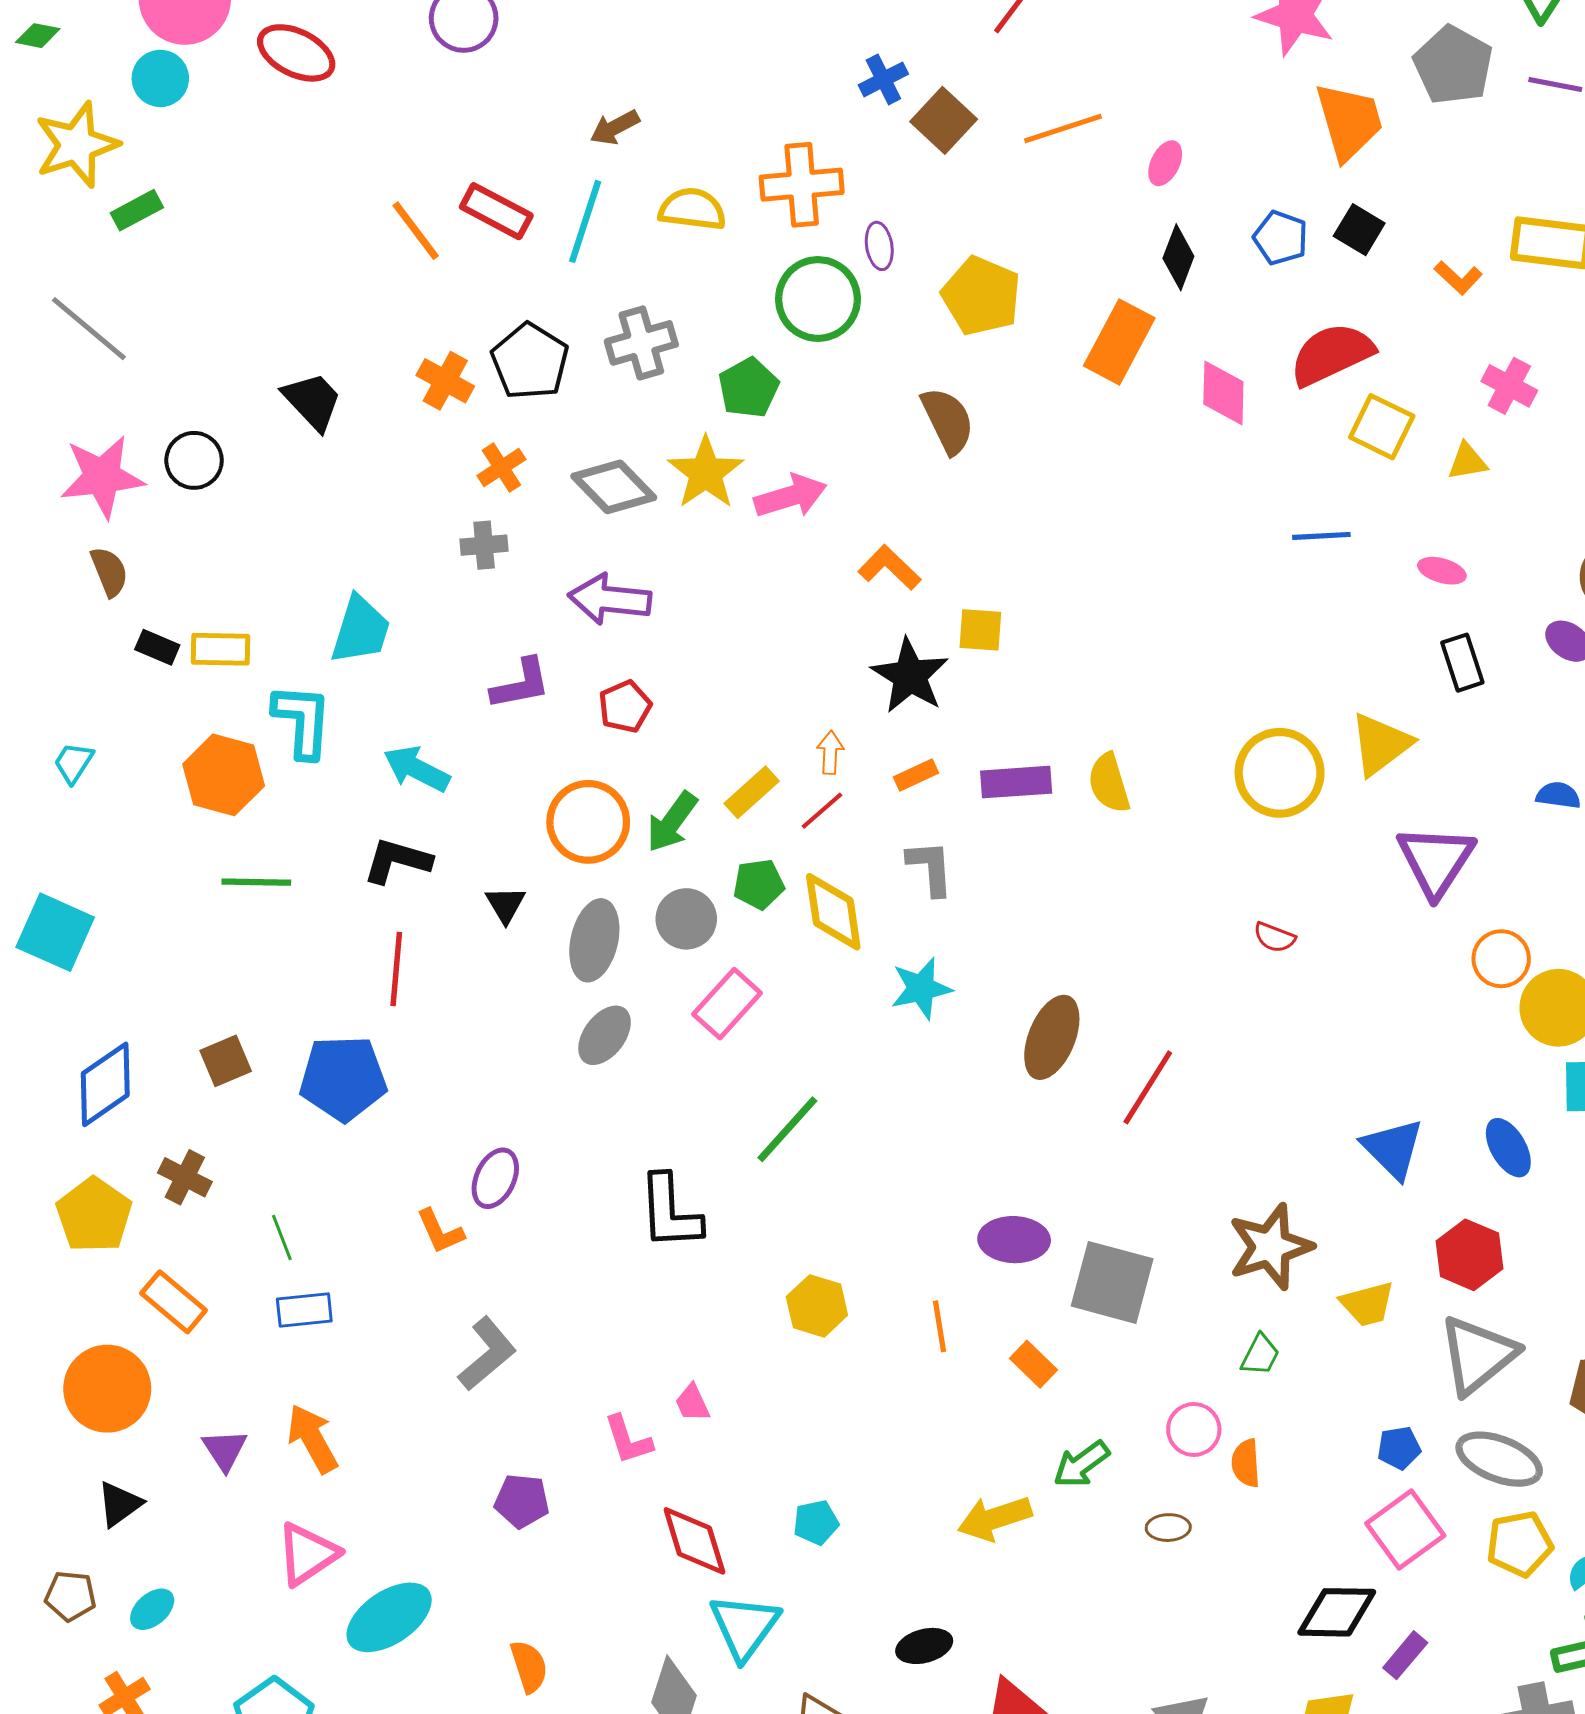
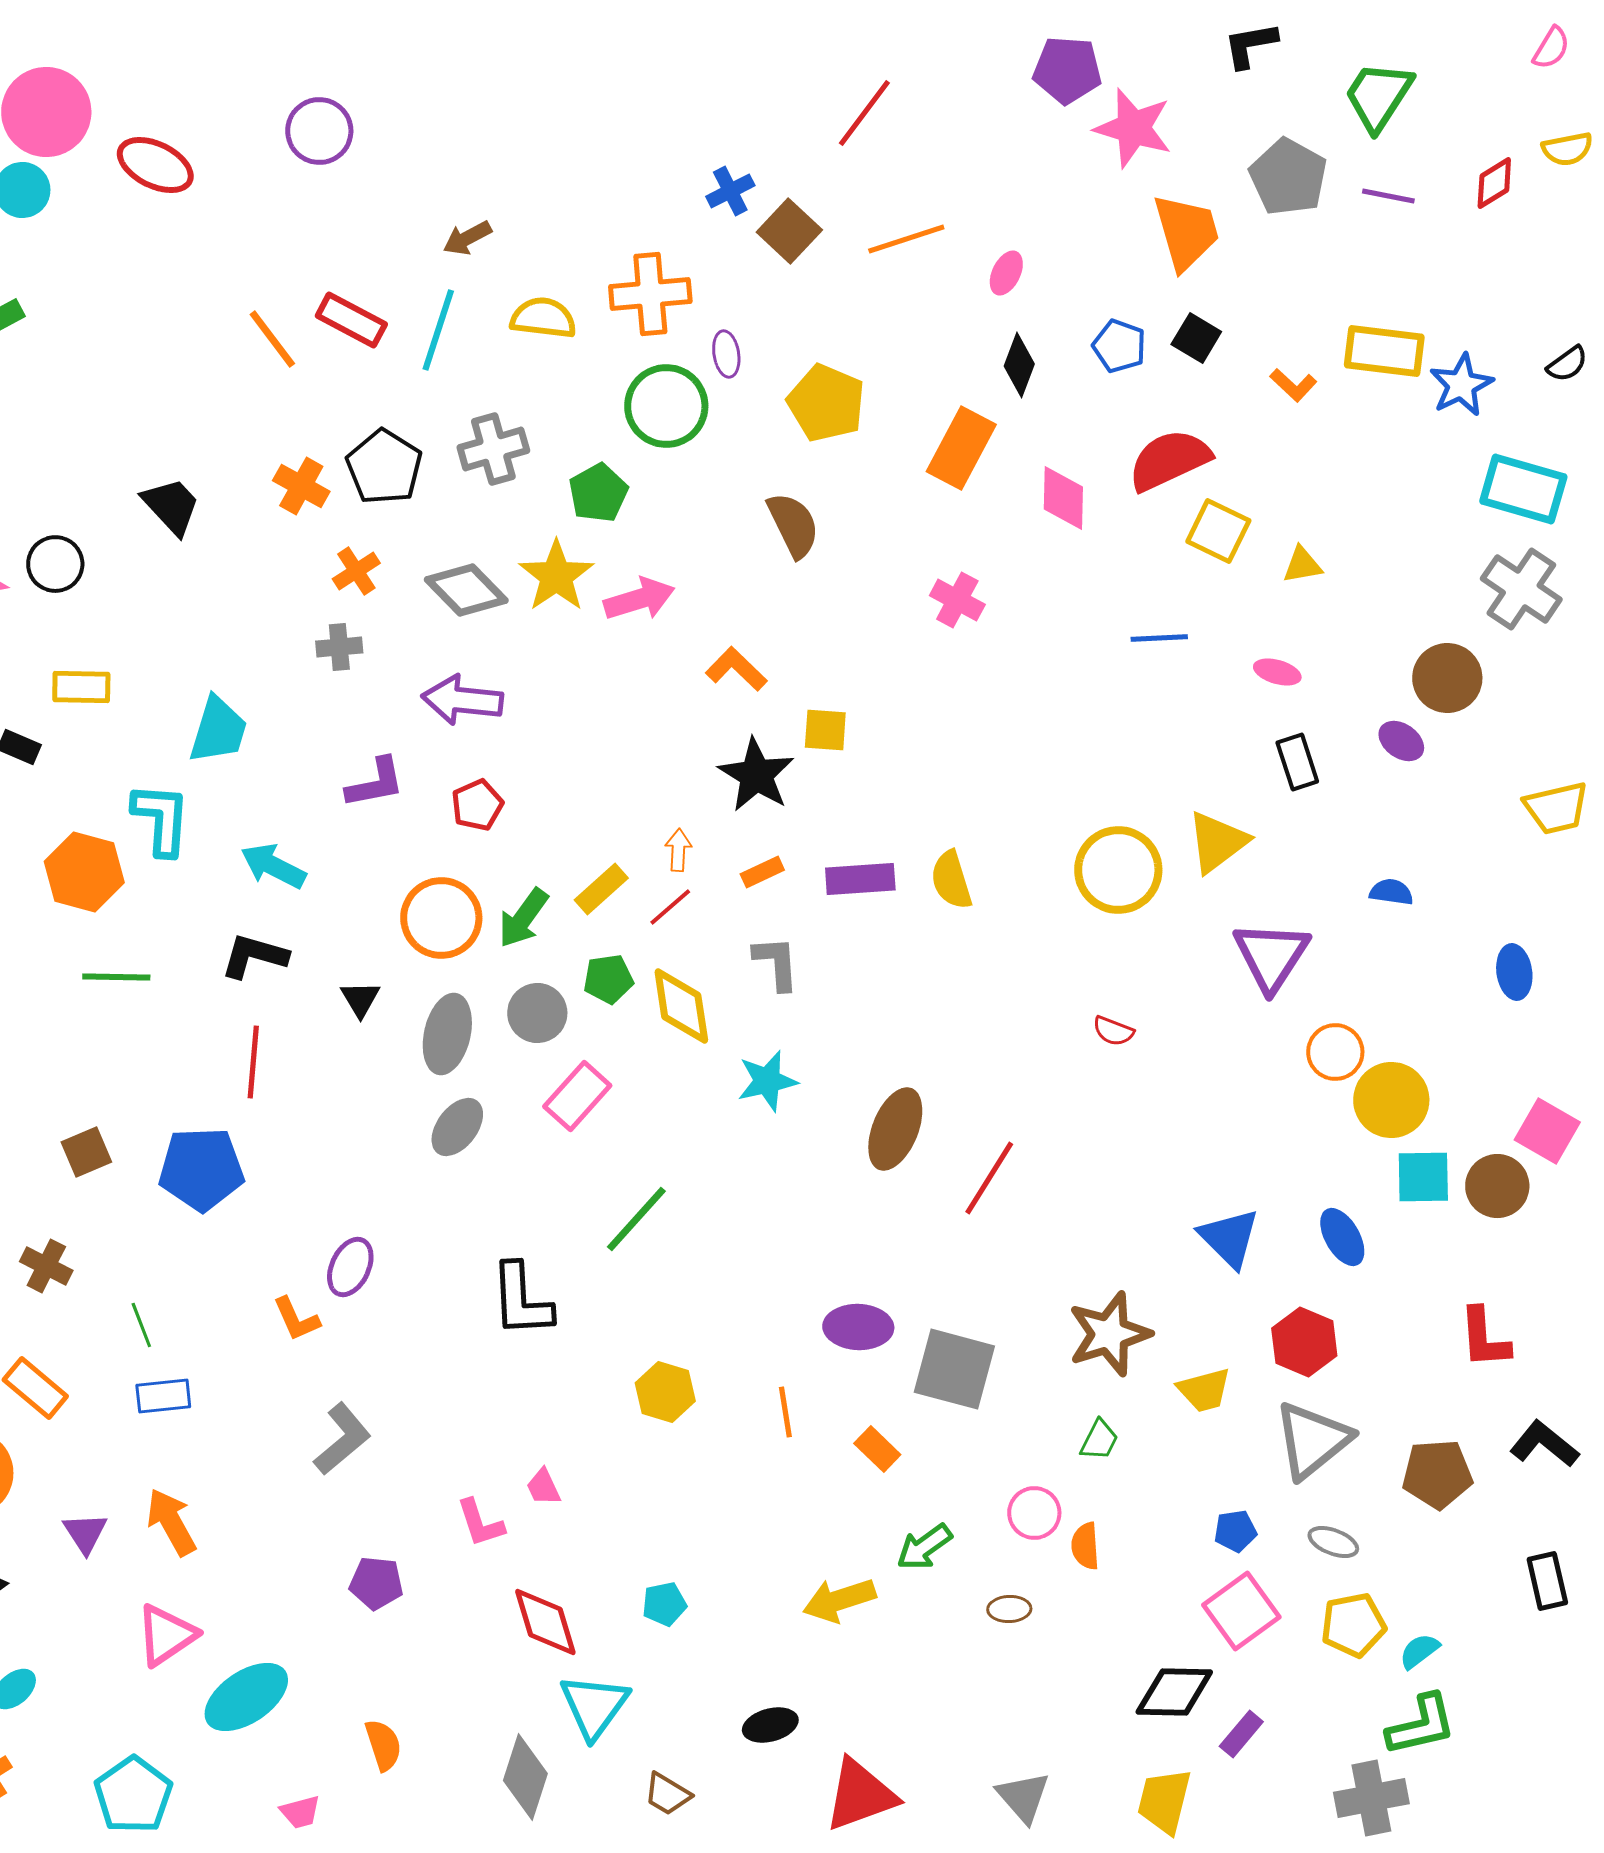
pink cross: (1509, 386) -> (957, 600), moved
yellow rectangle: (221, 649) -> (81, 687), moved
gray ellipse: (1499, 1459) -> (1333, 1542), size x0.6

